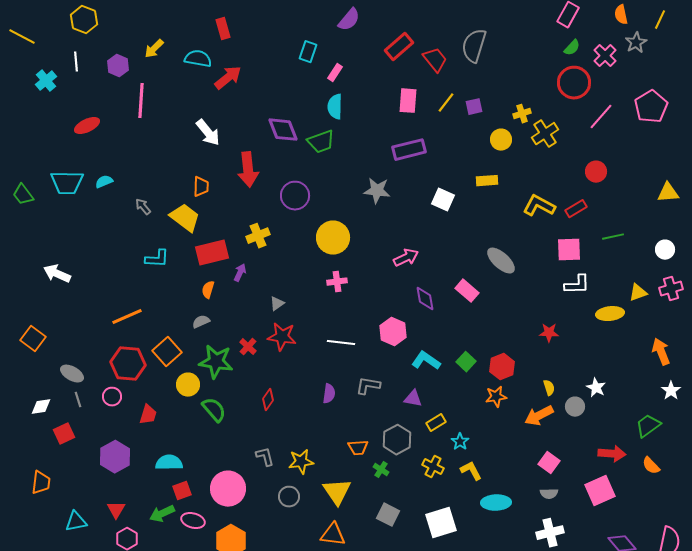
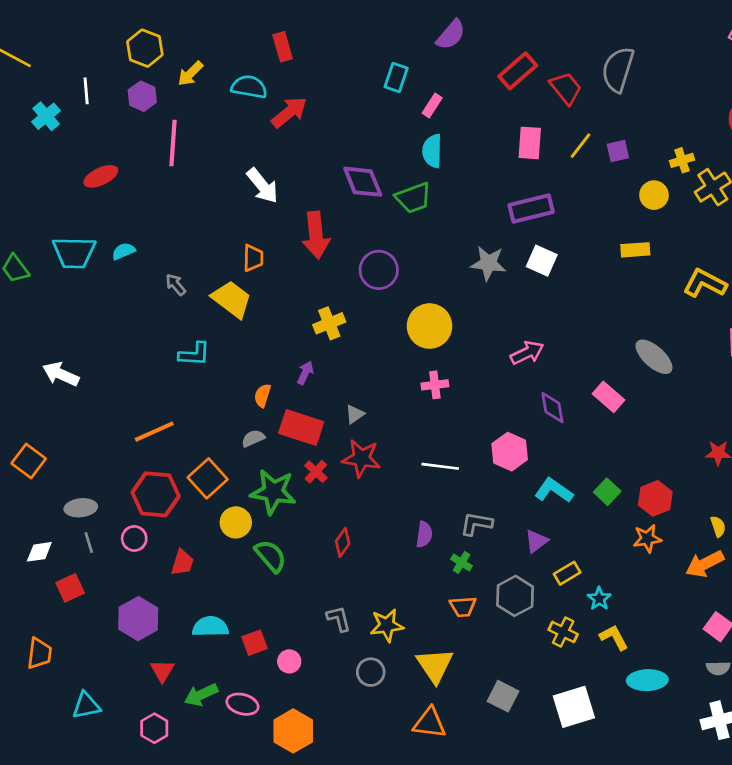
yellow hexagon: (84, 20) -> (145, 48), moved
white square: (443, 200) -> (542, 261), moved
red rectangle: (212, 253) -> (301, 428), moved, turned 32
gray ellipse: (72, 374) -> (81, 508), turned -35
purple triangle: (413, 399) -> (536, 541), turned -48
green cross: (381, 470) -> (462, 563), moved
pink circle: (228, 489) -> (289, 661), size x0.5
red square: (182, 491) -> (254, 643), moved
red triangle: (116, 510) -> (162, 671), moved

